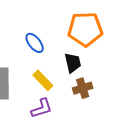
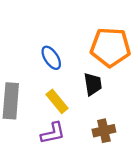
brown cross: (83, 88) -> (104, 131), moved

